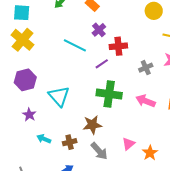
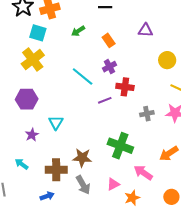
green cross: (109, 94) -> (120, 146), moved
cyan triangle: (59, 96) -> (56, 123), size x0.7
pink arrow: (145, 101) -> (143, 173), moved
purple star: (29, 115) -> (32, 135), moved
cyan arrow: (44, 139) -> (22, 164), moved
brown cross: (70, 142) -> (56, 170), size x1.5

